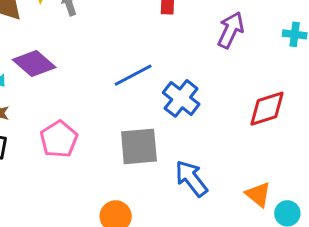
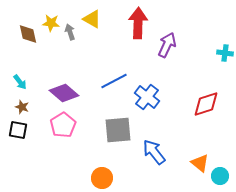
purple arrow: (231, 30) -> (167, 45), moved
purple diamond: (34, 63) -> (64, 93), moved

